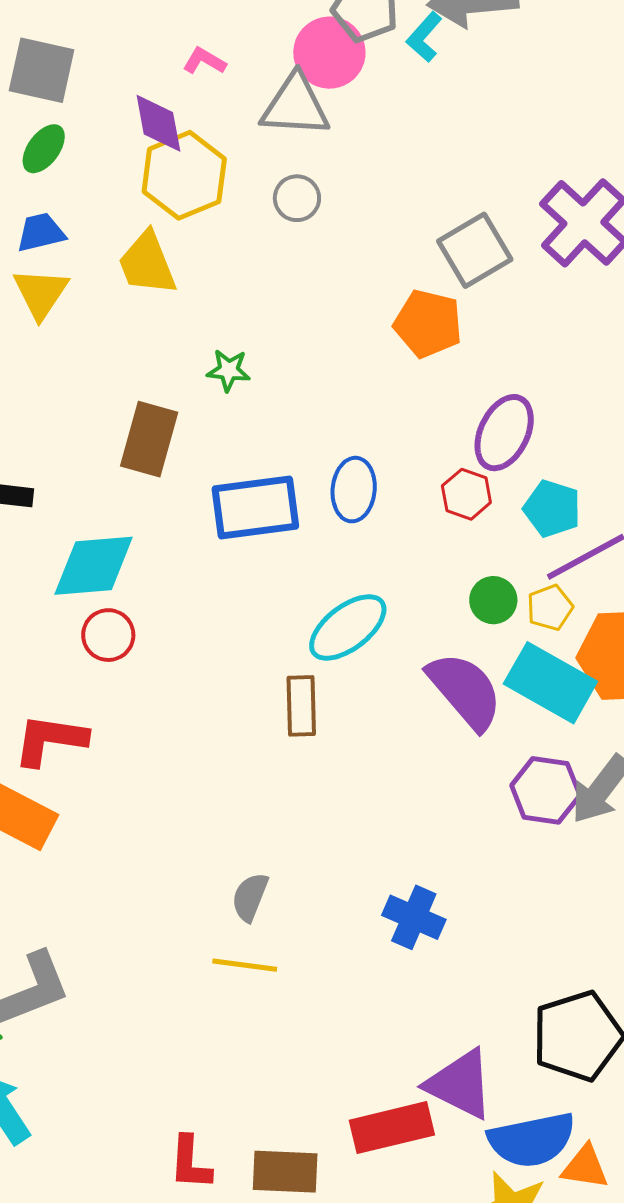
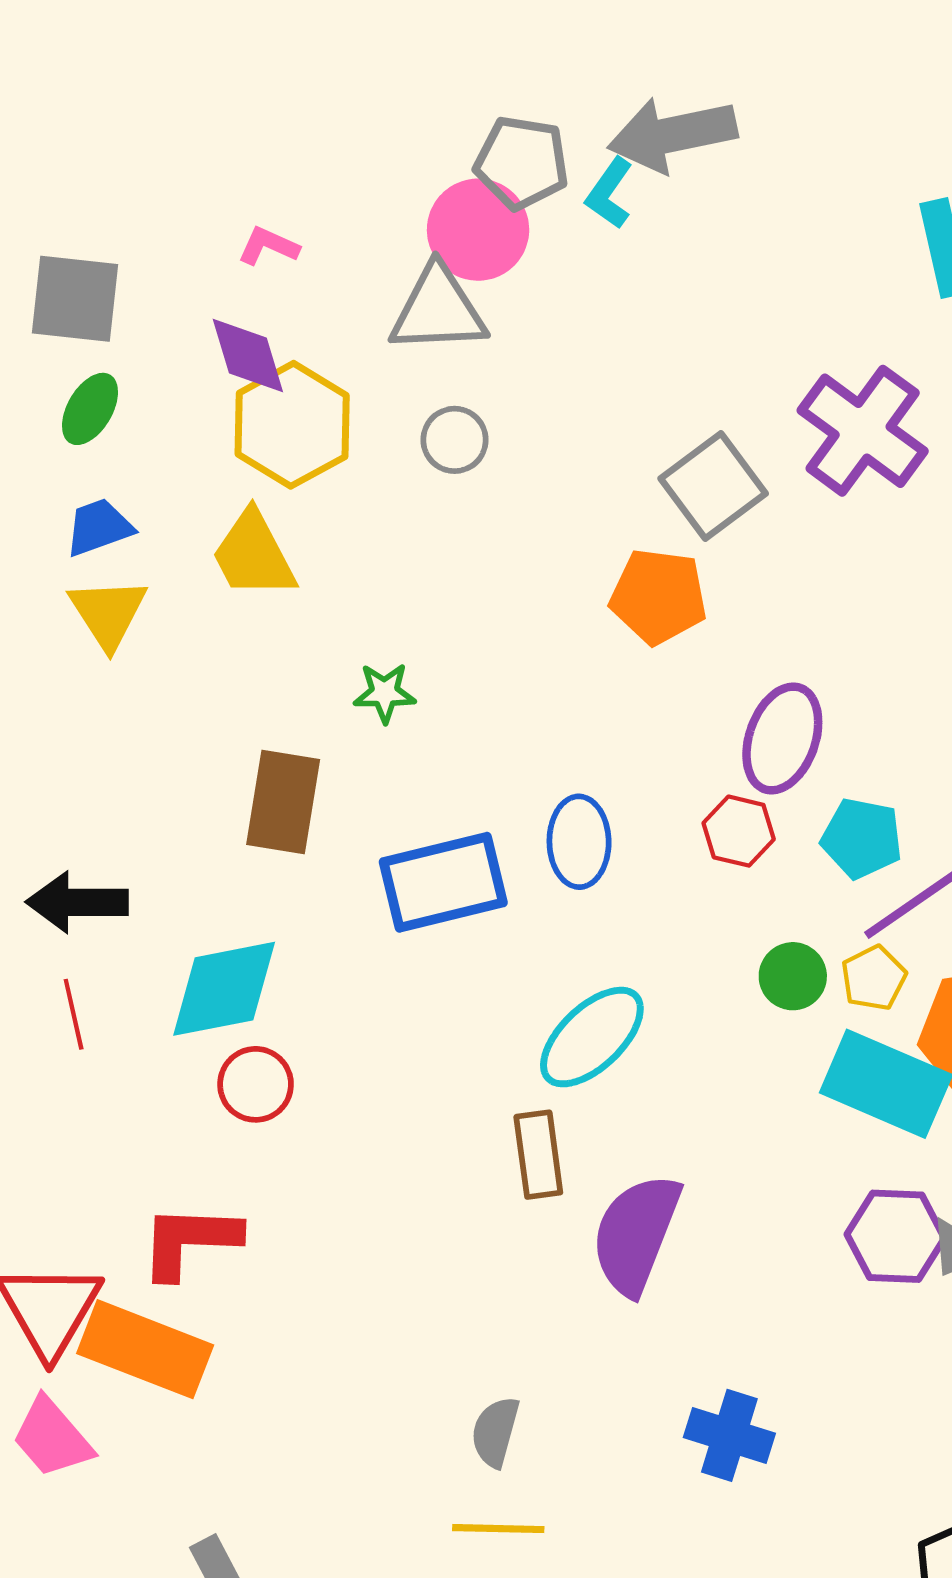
pink L-shape: (204, 61) -> (268, 246), moved
purple semicircle: (465, 691) -> (636, 1234), moved, turned -112

